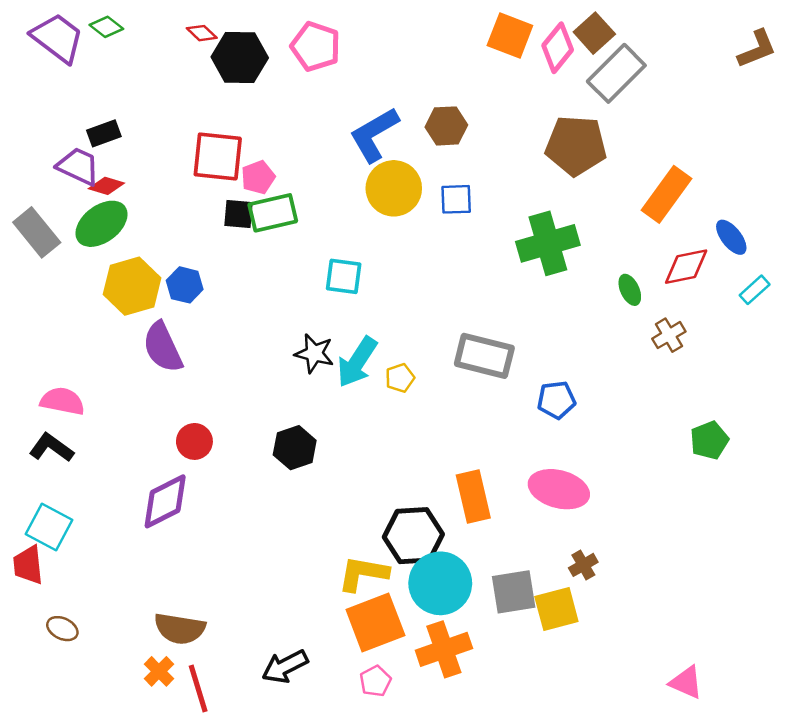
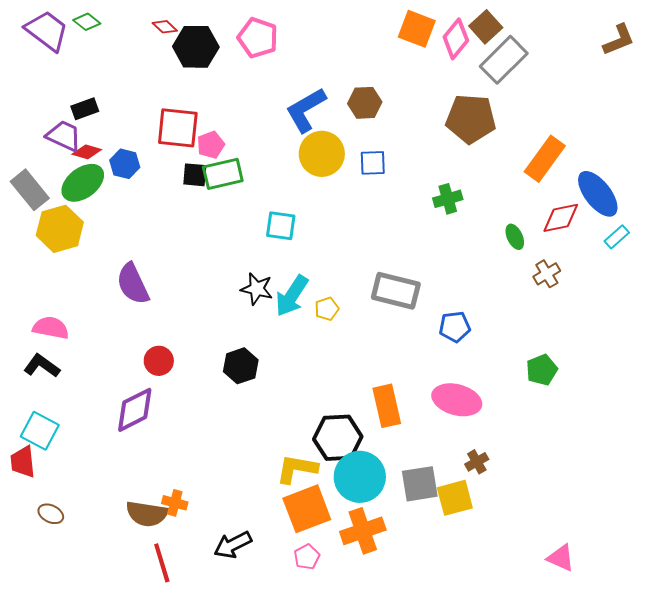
blue ellipse: (731, 237) -> (598, 194), size x1.6
green cross: (548, 243) -> (448, 199), size x0.6
blue hexagon: (185, 285) -> (125, 164), moved
yellow hexagon: (132, 286) -> (60, 229), moved
green pentagon: (709, 440) -> (542, 370), moved
orange cross: (159, 671) -> (175, 503), moved, turned -30

